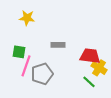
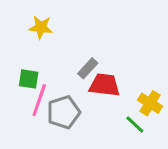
gray rectangle: (58, 45) -> (88, 68), turned -48
red trapezoid: (90, 56) -> (104, 85), moved

